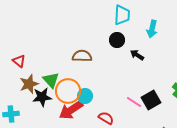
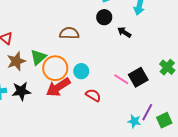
green triangle: (51, 80) -> (38, 57), turned 30
cyan circle: (85, 96) -> (81, 71), moved
black star: (42, 97) -> (21, 91), moved

